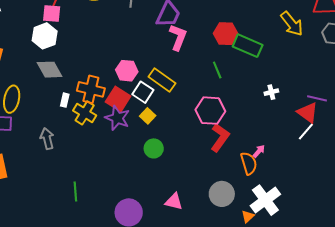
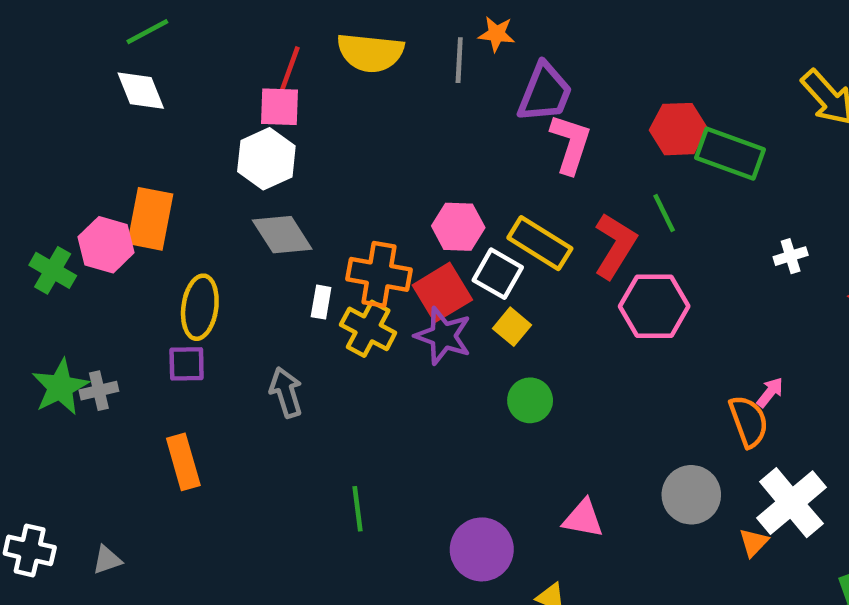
red square: (118, 99) -> (442, 292), turned 30
red L-shape: (220, 138) -> (615, 246), moved

